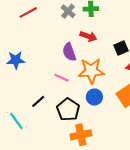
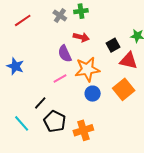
blue star: (16, 60) -> (15, 66), turned 30
pink line: (62, 78) -> (60, 79), turned -48
black pentagon: (68, 110) -> (55, 121), moved

